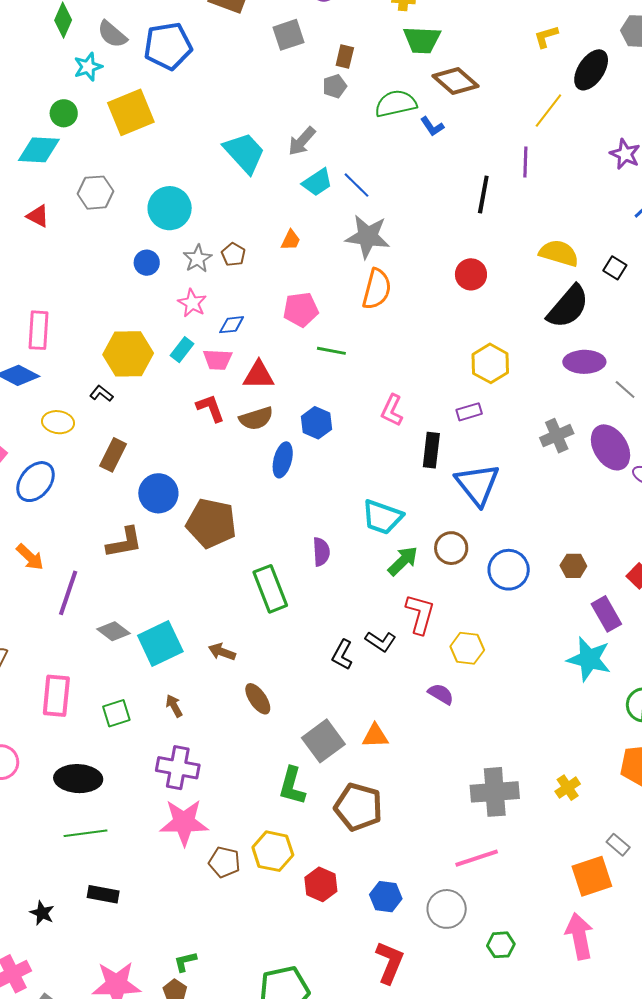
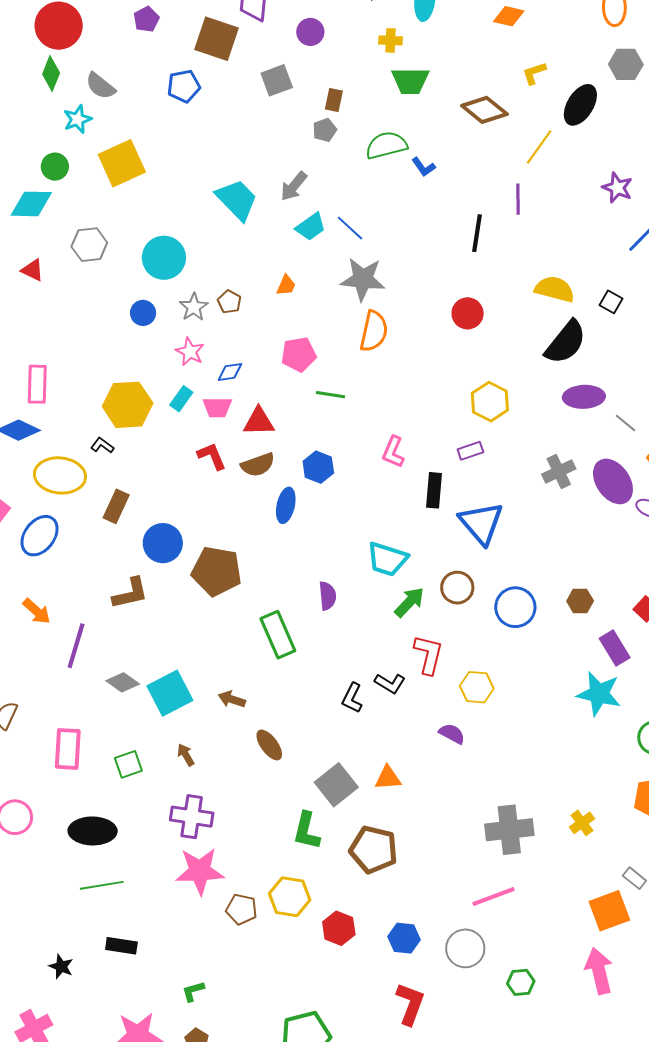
blue pentagon: (168, 46) -> (184, 86), moved, size x0.7
brown diamond: (455, 81) -> (484, 110), moved
yellow ellipse: (58, 422) -> (60, 475), size x1.6
green L-shape: (185, 962) -> (193, 991), moved

